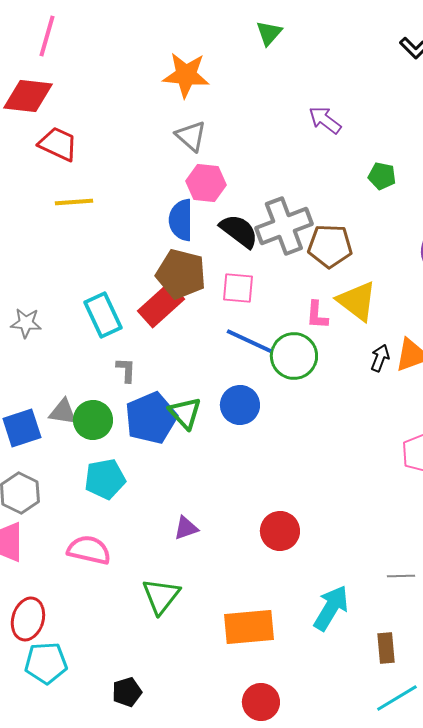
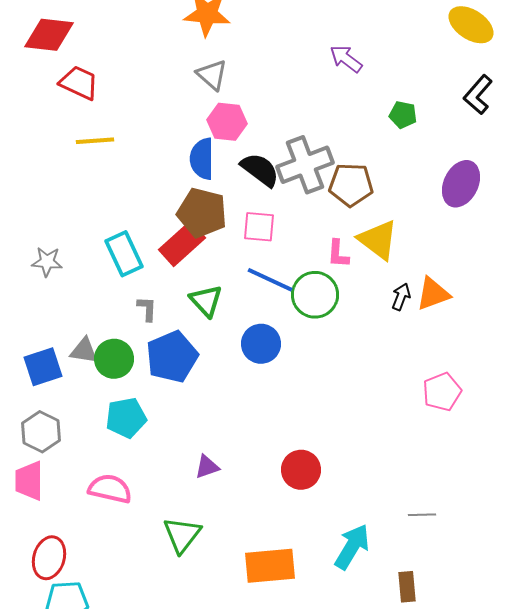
green triangle: (185, 413) -> (206, 301), moved

